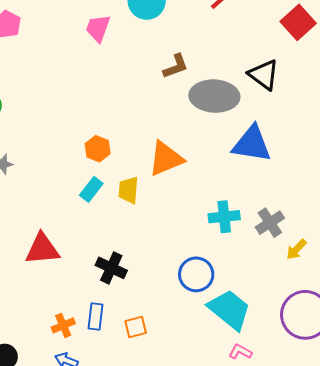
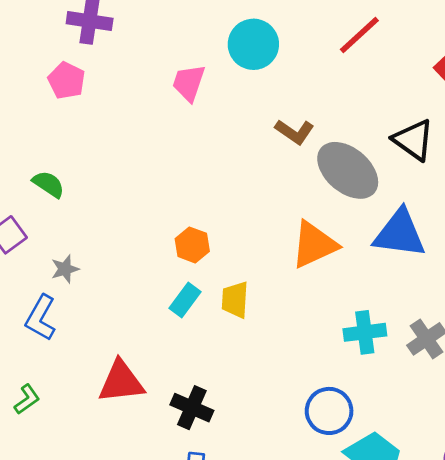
brown L-shape: (176, 66) -> (295, 132), turned 56
gray ellipse: (214, 96) -> (348, 170), turned 39
orange triangle: (166, 159) -> (314, 245), moved
black cross: (111, 268) -> (192, 408), moved

